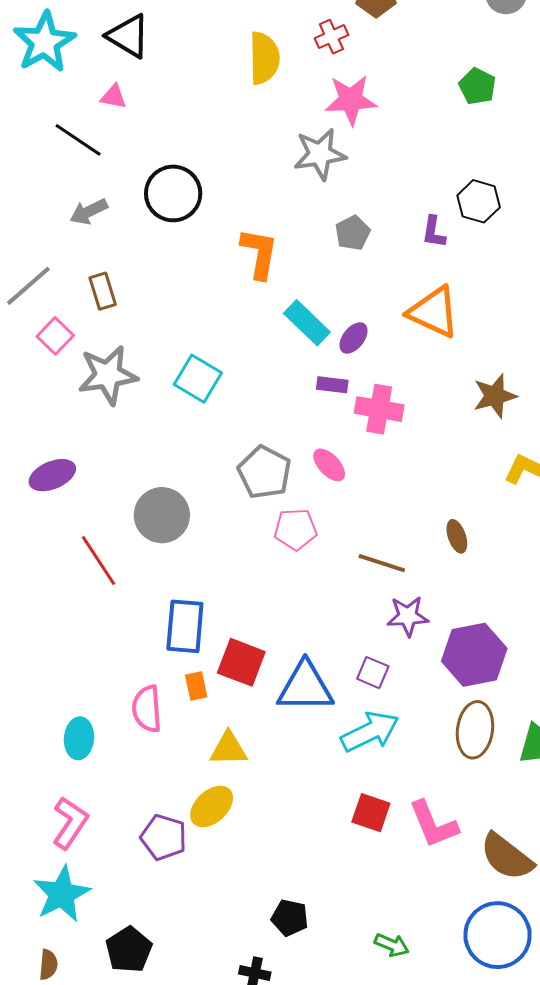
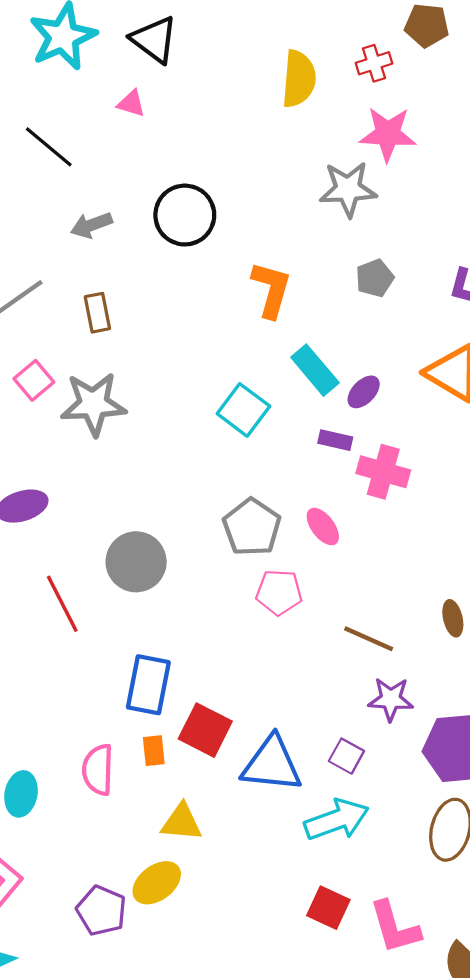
black line: (78, 140) -> (49, 147), moved
pink square: (55, 336) -> (34, 380), moved
cyan square: (198, 379) -> (243, 410), moved

